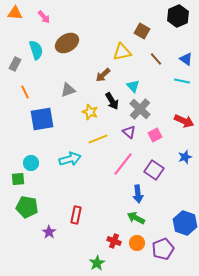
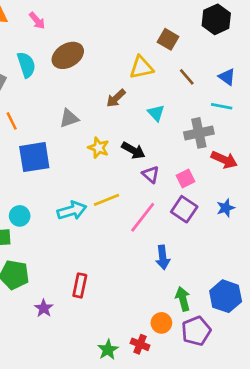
black arrow: (112, 101) -> (133, 150), moved, turned -30
gray cross: (140, 109) -> (199, 133), moved, turned 35
yellow line: (98, 139) -> (107, 200), moved
purple square: (154, 170) -> (184, 209), moved
green arrow: (136, 218) -> (183, 299), moved, turned 48
red cross: (114, 241) -> (140, 344), moved

